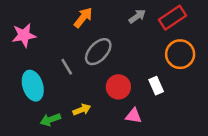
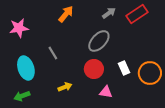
gray ellipse: (98, 52) -> (99, 41), moved
orange circle: (180, 54) -> (150, 73), moved
green arrow: (50, 120) -> (22, 96), moved

